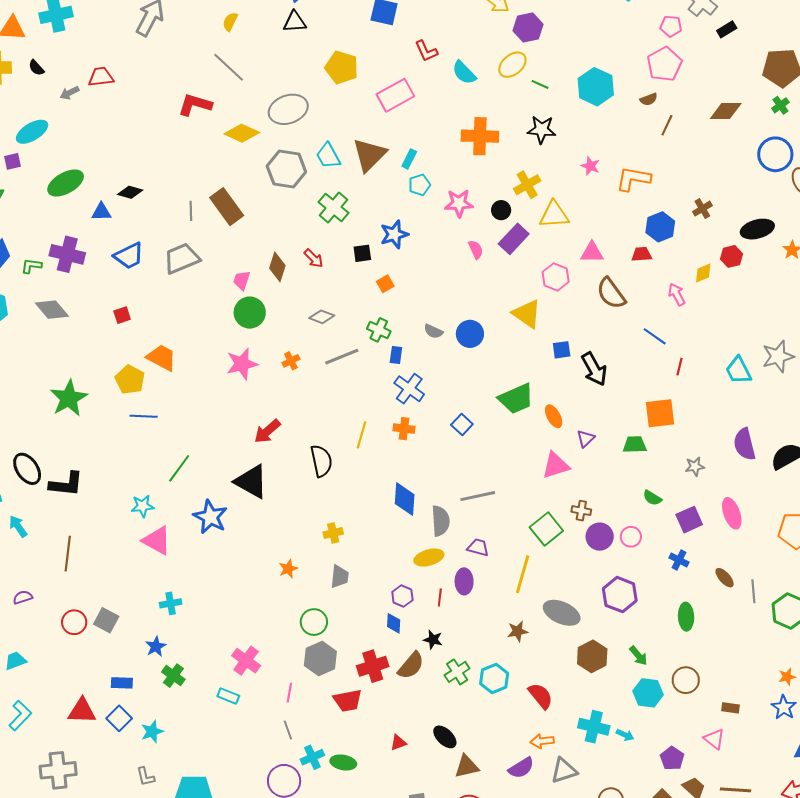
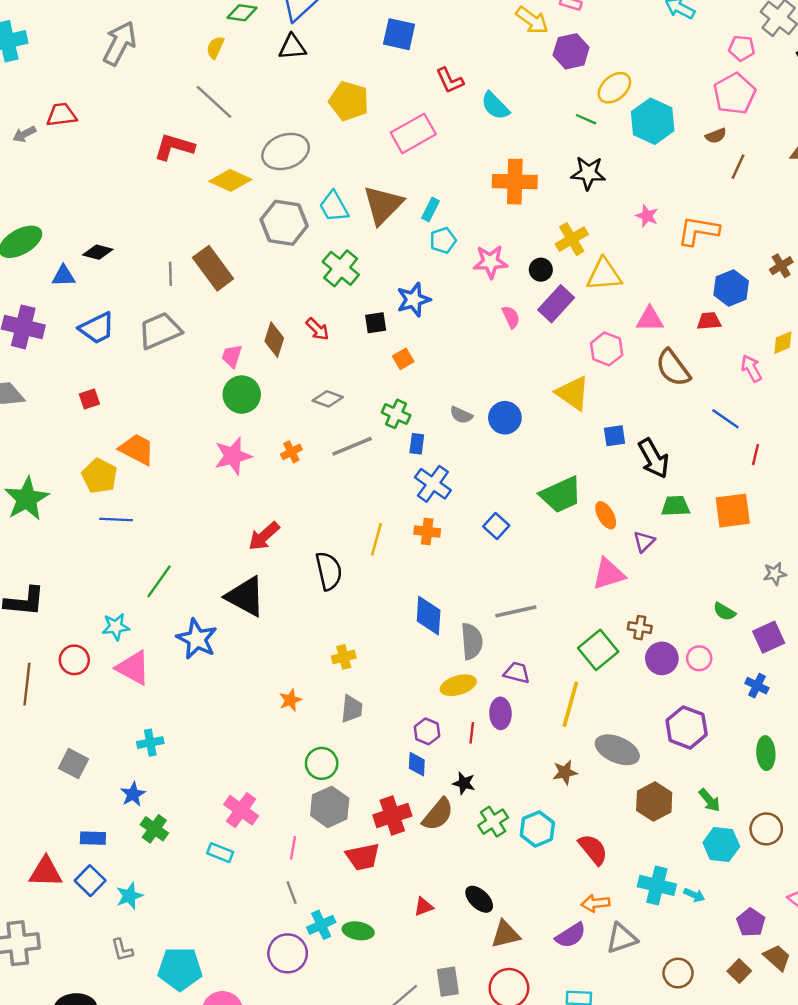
yellow ellipse: (512, 65) -> (614, 88), moved
green trapezoid: (635, 445) -> (676, 506), moved
red circle: (74, 622) -> (74, 660), moved

